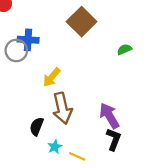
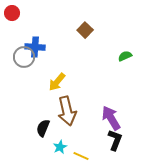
brown square: (82, 22) -> (85, 30), size x0.6

